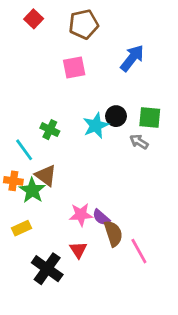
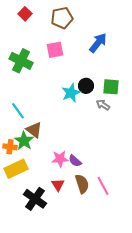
green cross: (50, 130) -> (21, 61), moved, size x1.6
orange cross: (13, 181) -> (10, 147), moved
yellow rectangle: (22, 228) -> (16, 169), size x1.6
brown semicircle: (113, 234) -> (82, 184), moved

